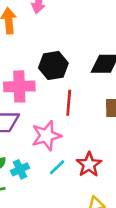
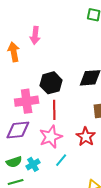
red line: (69, 103) -> (54, 110), moved
red star: (89, 164) -> (86, 137), moved

